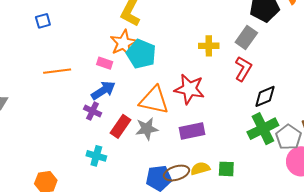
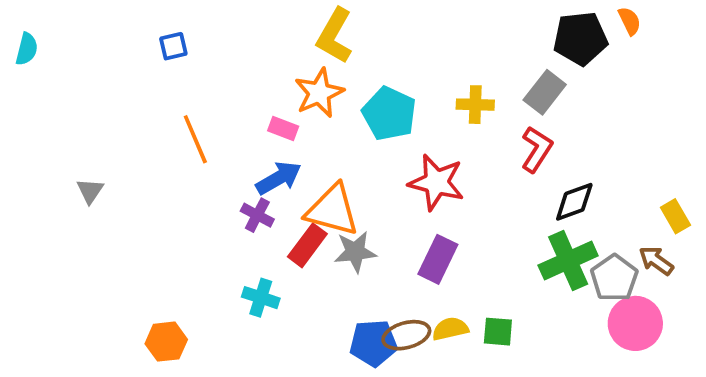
cyan pentagon: (141, 54) -> (389, 114), moved
orange line: (57, 71) -> (195, 139), turned 72
orange triangle: (154, 100) -> (332, 210), moved
purple rectangle: (192, 131) -> (438, 259), turned -55

